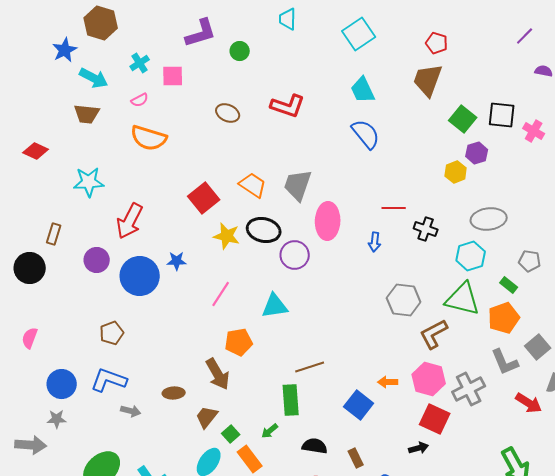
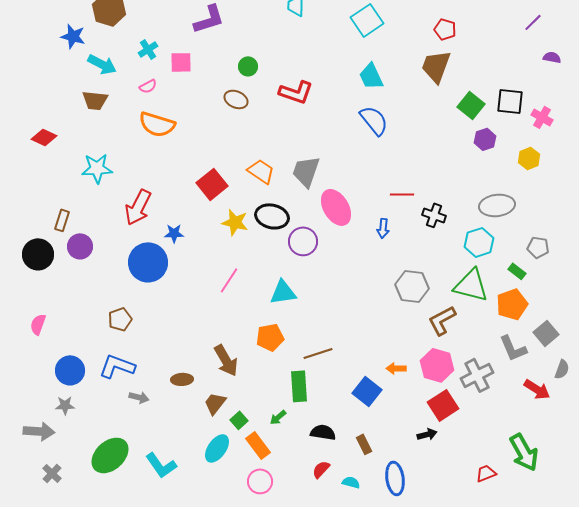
blue star: (65, 50) -> (73, 36), turned -30
green circle: (240, 51) -> (248, 66), moved
yellow hexagon: (456, 172) -> (529, 158), moved
pink ellipse: (328, 221) -> (336, 207), turned -33
purple circle: (97, 260) -> (80, 246), moved
blue star: (177, 261) -> (174, 233), moved
orange pentagon: (239, 342) -> (270, 337), moved
red square: (435, 419) -> (443, 405), turned 32

